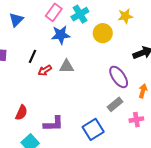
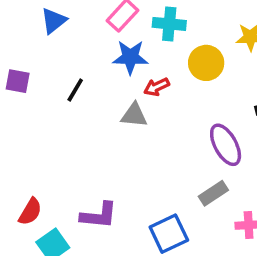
cyan cross: (80, 14) -> (169, 24), turned 30
red arrow: (45, 70) -> (157, 87), moved
red semicircle: (21, 113) -> (30, 212), moved

